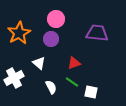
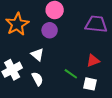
red triangle: (74, 63) -> (93, 61), moved
white semicircle: (51, 87) -> (37, 79), moved

